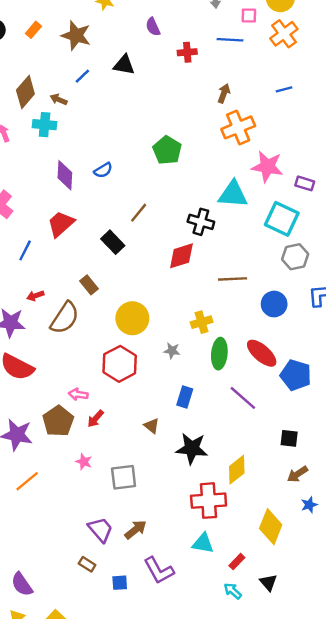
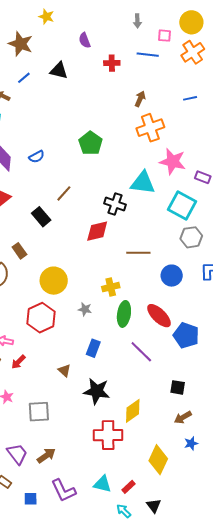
cyan triangle: (203, 543) -> (102, 484), moved

